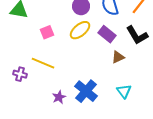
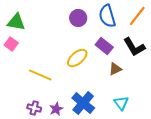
yellow ellipse: (80, 30) -> (77, 58), moved
pink square: (47, 32) -> (11, 44), moved, turned -32
purple cross: (20, 74) -> (34, 108), moved

